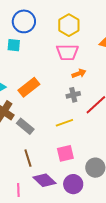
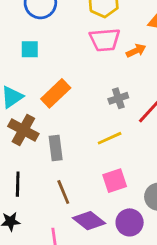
cyan square: (14, 45) -> (30, 49), moved
orange arrow: (79, 73) -> (136, 51), moved
gray rectangle: (25, 126) -> (56, 148), turned 48

